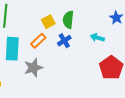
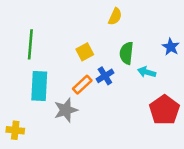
green semicircle: (68, 20) -> (126, 53), moved
orange rectangle: (38, 41) -> (82, 85), moved

